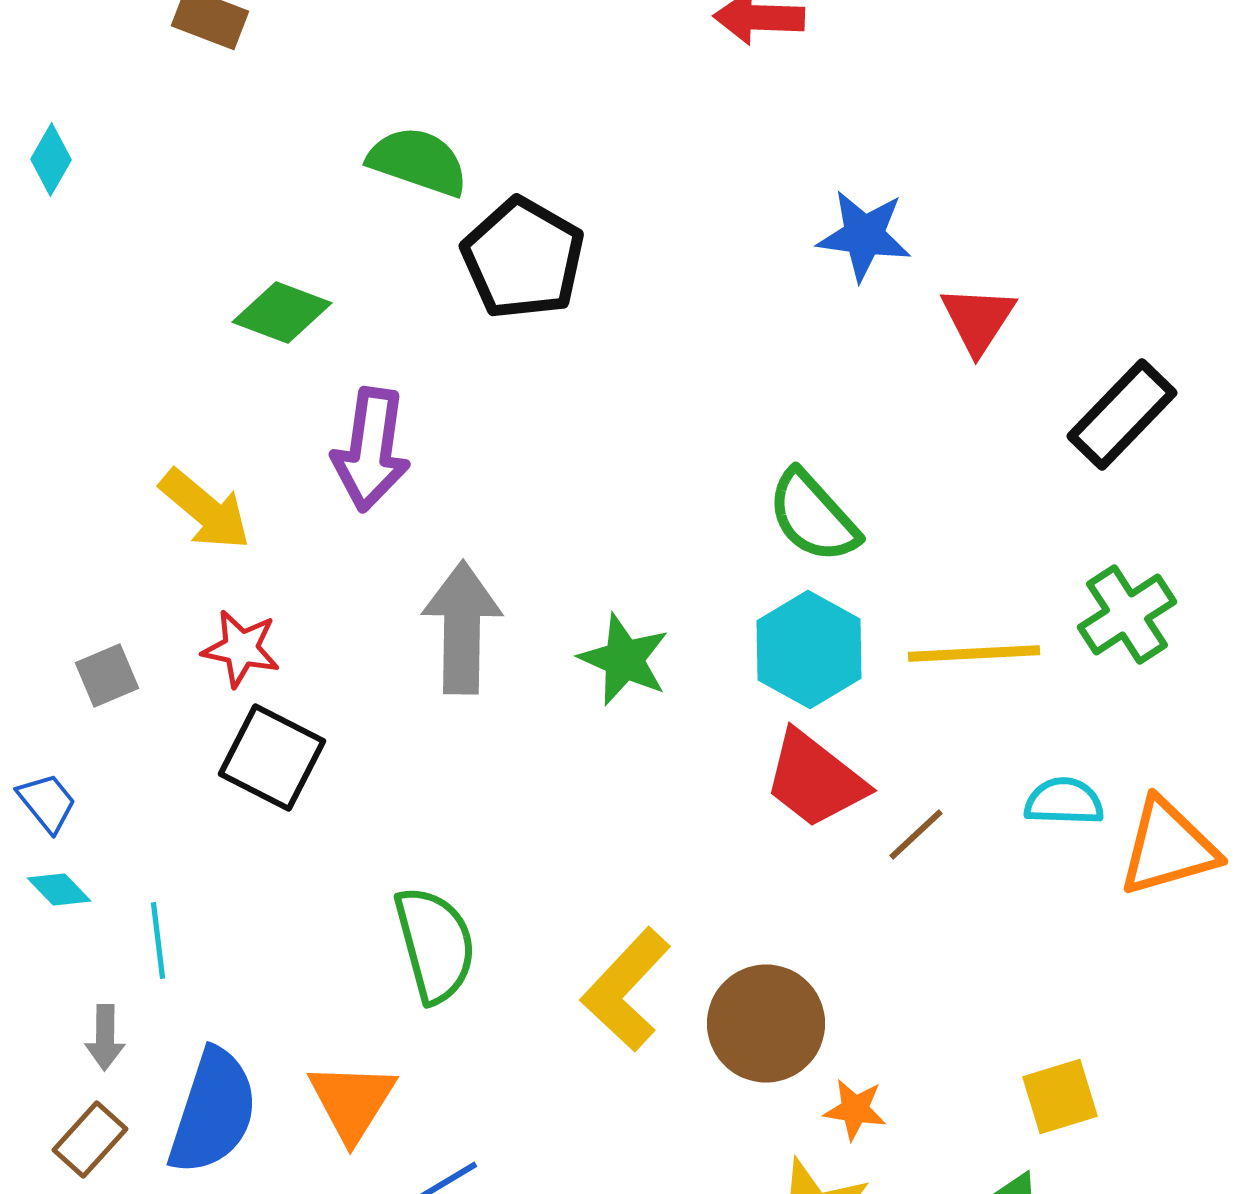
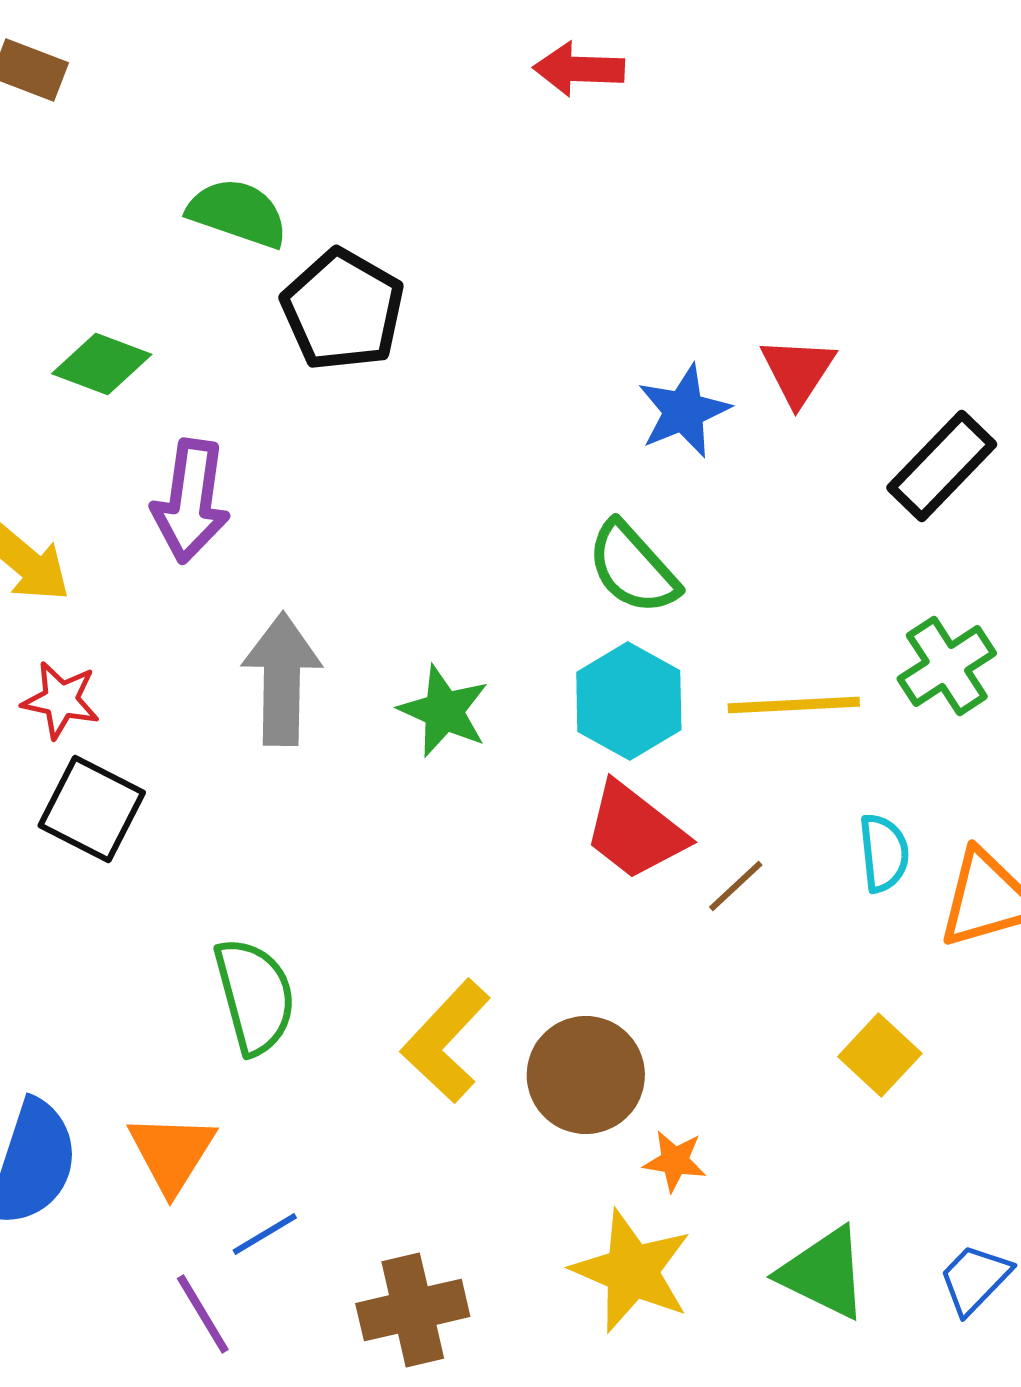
blue star: (864, 236) -> (684, 411), moved, turned -30
cyan semicircle: (1064, 802) -> (884, 853), turned 82
yellow square: (1060, 1096) -> (880, 1055), moved, turned -30

